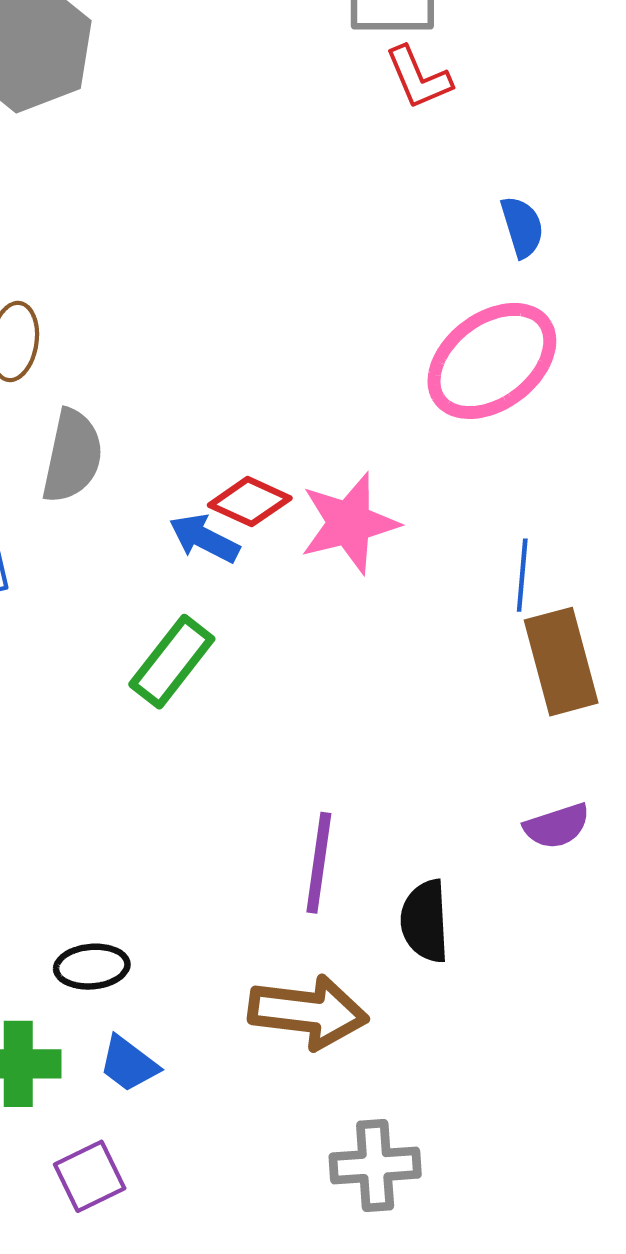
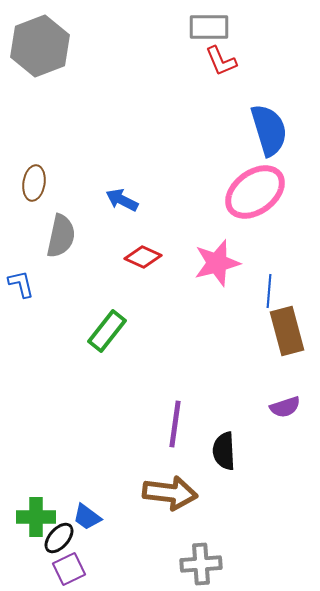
blue semicircle: (522, 227) -> (269, 130), size x1.8
pink star: (349, 523) -> (217, 263), moved
blue arrow: (204, 538) -> (122, 200), moved
black ellipse: (92, 967) -> (59, 538), moved, turned -44

